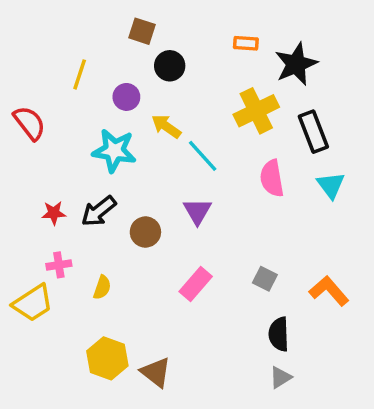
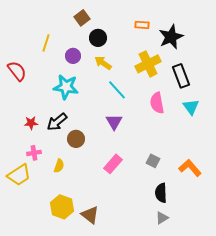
brown square: (142, 31) -> (82, 18), turned 35
yellow arrow: (166, 126) -> (103, 63), moved
brown circle: (145, 232) -> (76, 139), moved

